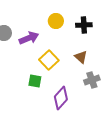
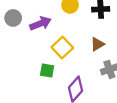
brown triangle: (81, 57) -> (97, 44), turned 48

